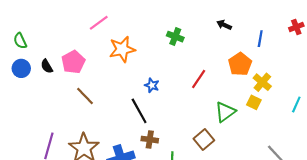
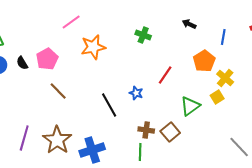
blue star: (152, 85) -> (136, 93), moved
yellow square: (254, 102) -> (217, 97), turned 32
brown cross: (150, 140) -> (146, 130), moved

